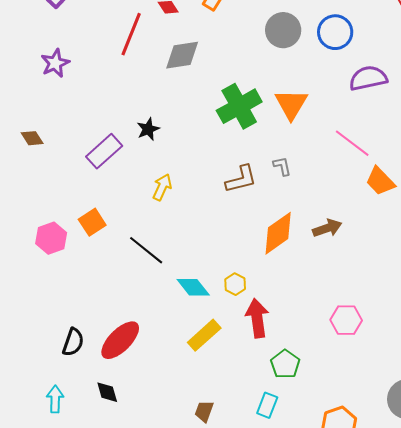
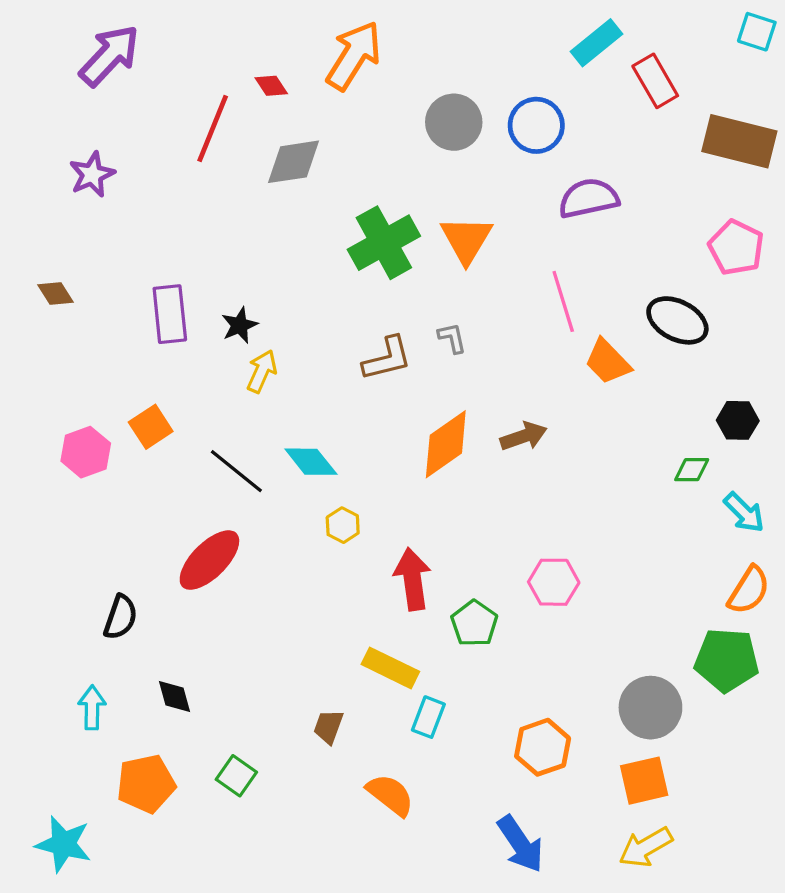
black star: (148, 129) -> (240, 325), moved
pink line: (352, 143) -> (563, 301), turned 36
purple rectangle: (104, 151) -> (170, 314), turned -54
yellow hexagon: (235, 284) -> (343, 525), moved
cyan diamond: (193, 287) -> (311, 462), moved
yellow rectangle: (204, 335) -> (390, 668), moved, turned 68
red ellipse: (120, 340) -> (209, 560), moved
green pentagon: (285, 364) -> (474, 623), moved

